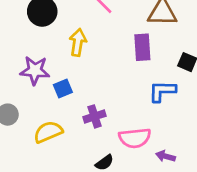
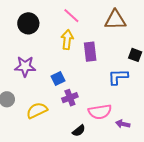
yellow arrow: (78, 42) -> (67, 40), moved
purple rectangle: (142, 47) -> (90, 52), moved
blue square: (63, 89) -> (58, 79), moved

